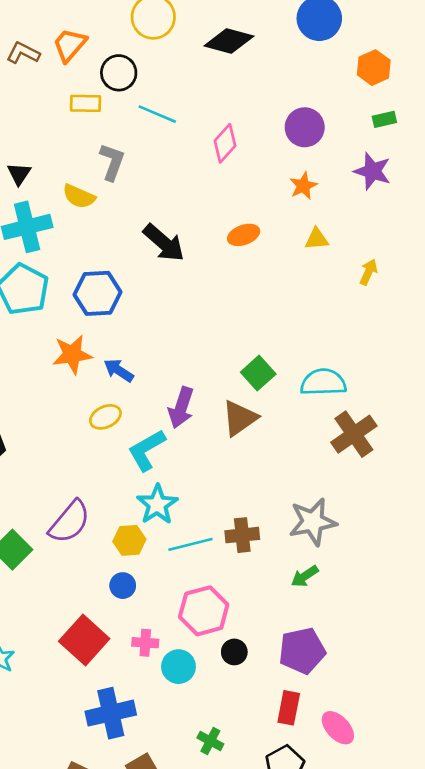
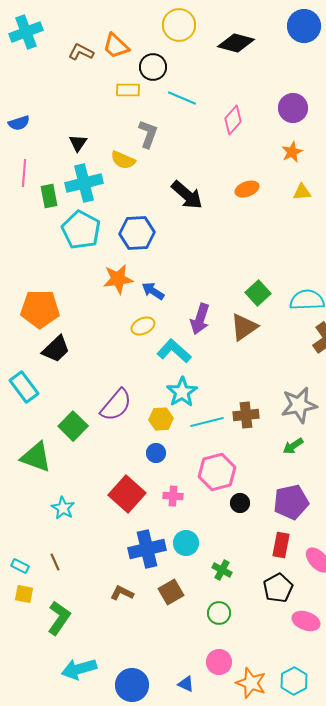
orange trapezoid: (70, 45) -> (116, 46), turned -88
cyan L-shape: (147, 450) -> (174, 351), turned 72
cyan circle: (178, 667) -> (186, 543), moved

